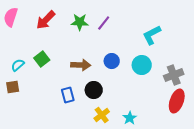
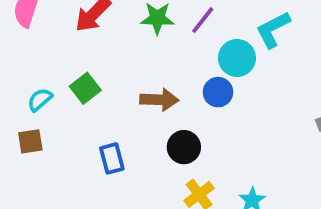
cyan L-shape: (152, 35) -> (273, 30), moved
cyan circle: (142, 65) -> (237, 58), moved
blue rectangle: (68, 95) -> (112, 158), moved

